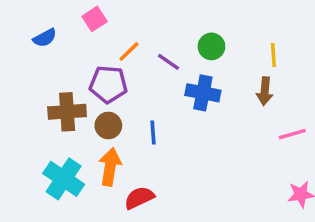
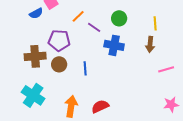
blue semicircle: (45, 38) -> (36, 13), moved
orange line: (129, 52) -> (78, 16), moved
orange arrow: (110, 167) -> (71, 106), moved
red semicircle: (139, 198) -> (100, 106), moved

